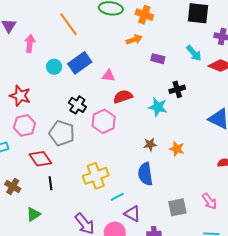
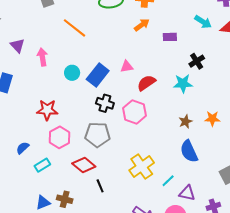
blue rectangle: (80, 63) -> (98, 75), moved

